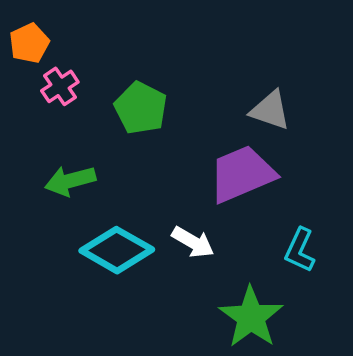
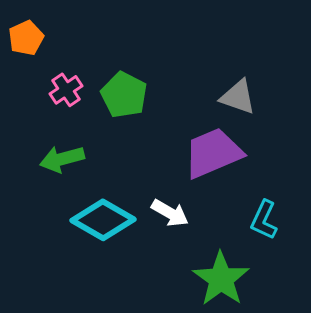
pink cross: (60, 86) -> (66, 90), moved

